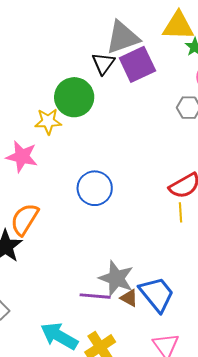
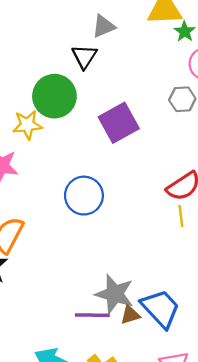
gray triangle: (122, 37) -> (104, 26), size x0.6
purple square: (137, 64) -> (119, 123), moved
brown triangle: (129, 298) -> (130, 315), turned -42

